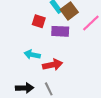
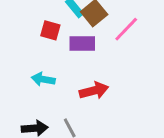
red arrow: (53, 65) -> (94, 91), moved

